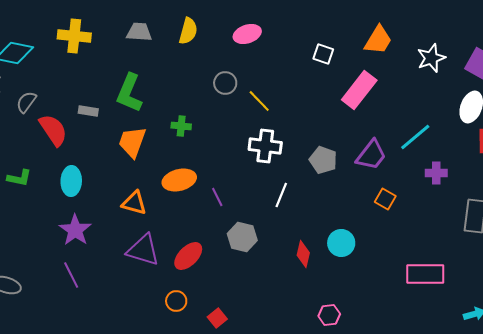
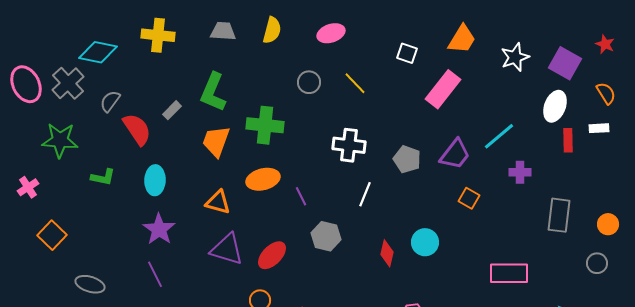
yellow line: (259, 101) -> (355, 83), moved
gray rectangle: (88, 111) -> (172, 110), turned -54
green cross: (181, 126) -> (265, 125), size x1.8

